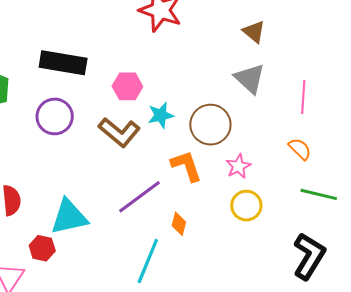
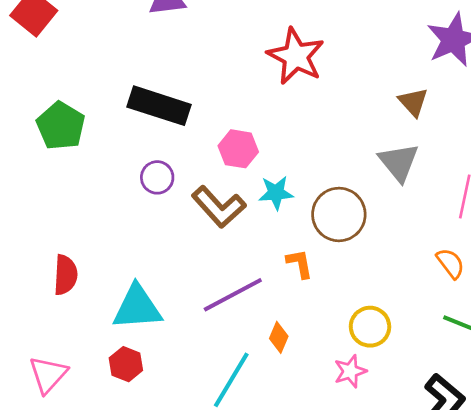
purple circle: (55, 116) -> (157, 177), moved, size x0.7
orange L-shape: (186, 166) -> (300, 264), size x0.7
pink star: (238, 166) -> (350, 371), moved
red hexagon: (42, 248) -> (126, 364), moved

